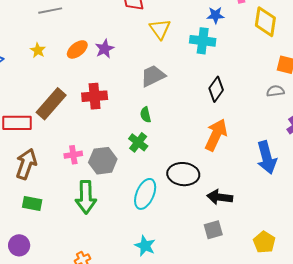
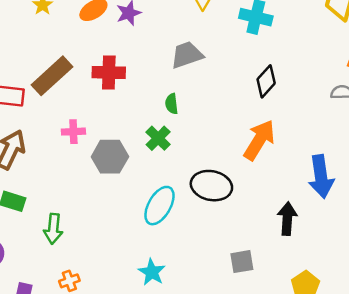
pink cross: (73, 155) -> (73, 132), moved
green arrow: (86, 197) -> (53, 229), moved, size x0.7
black arrow: (220, 197) -> (287, 219), moved, turned 80

